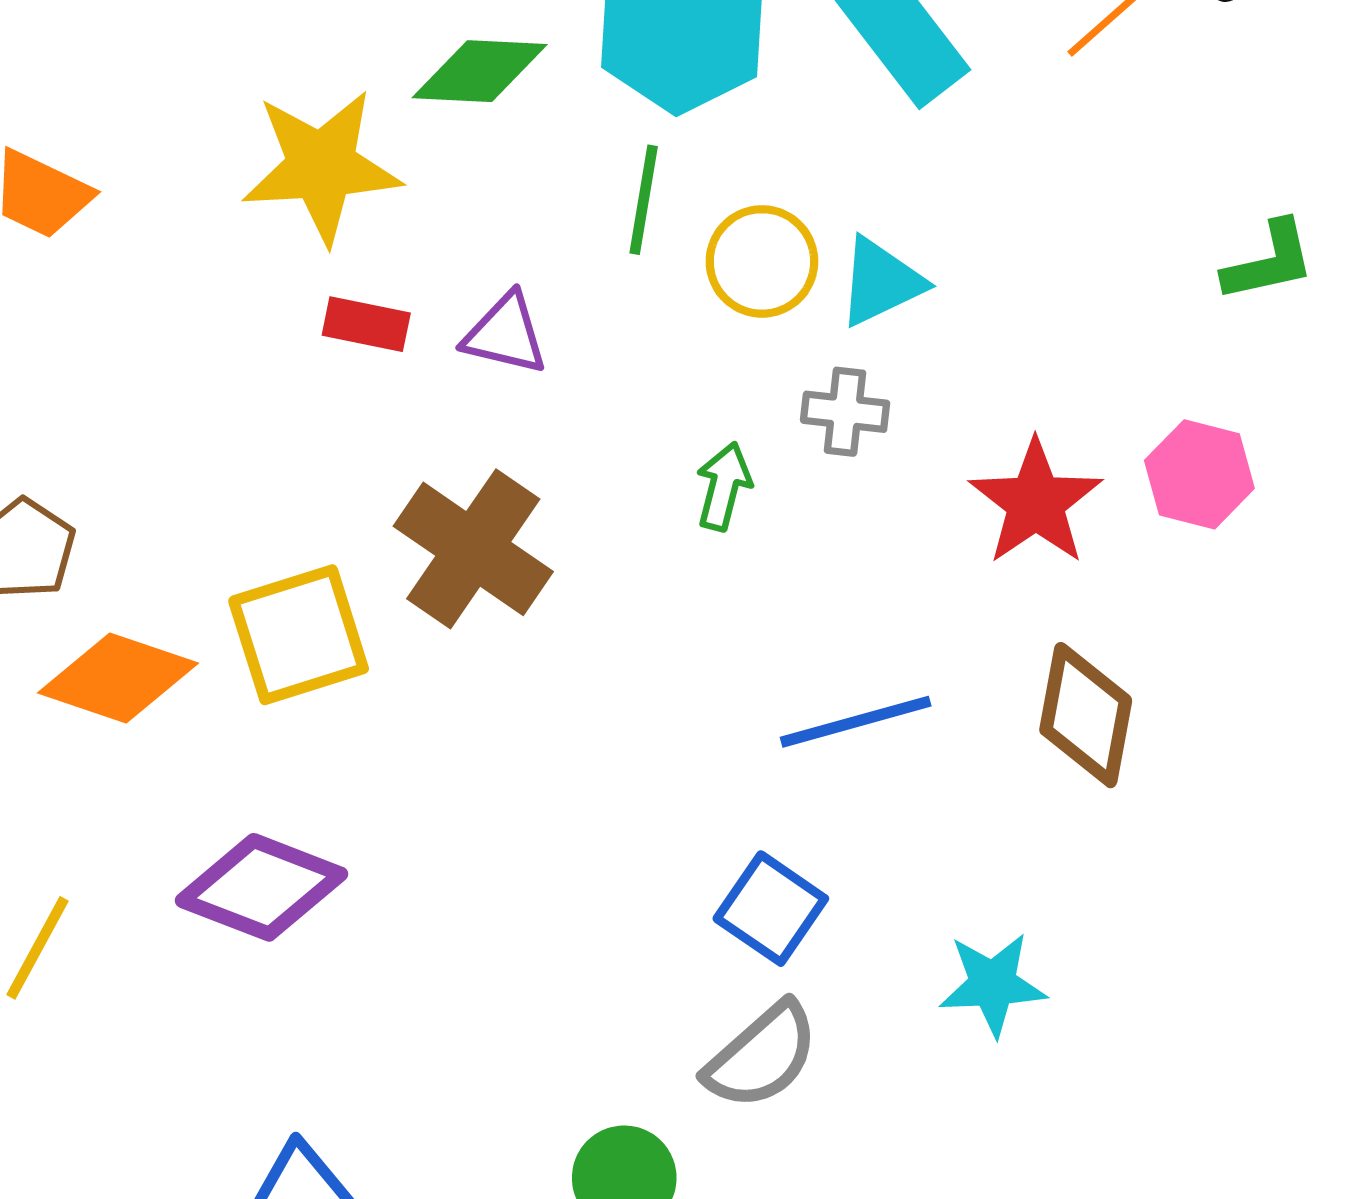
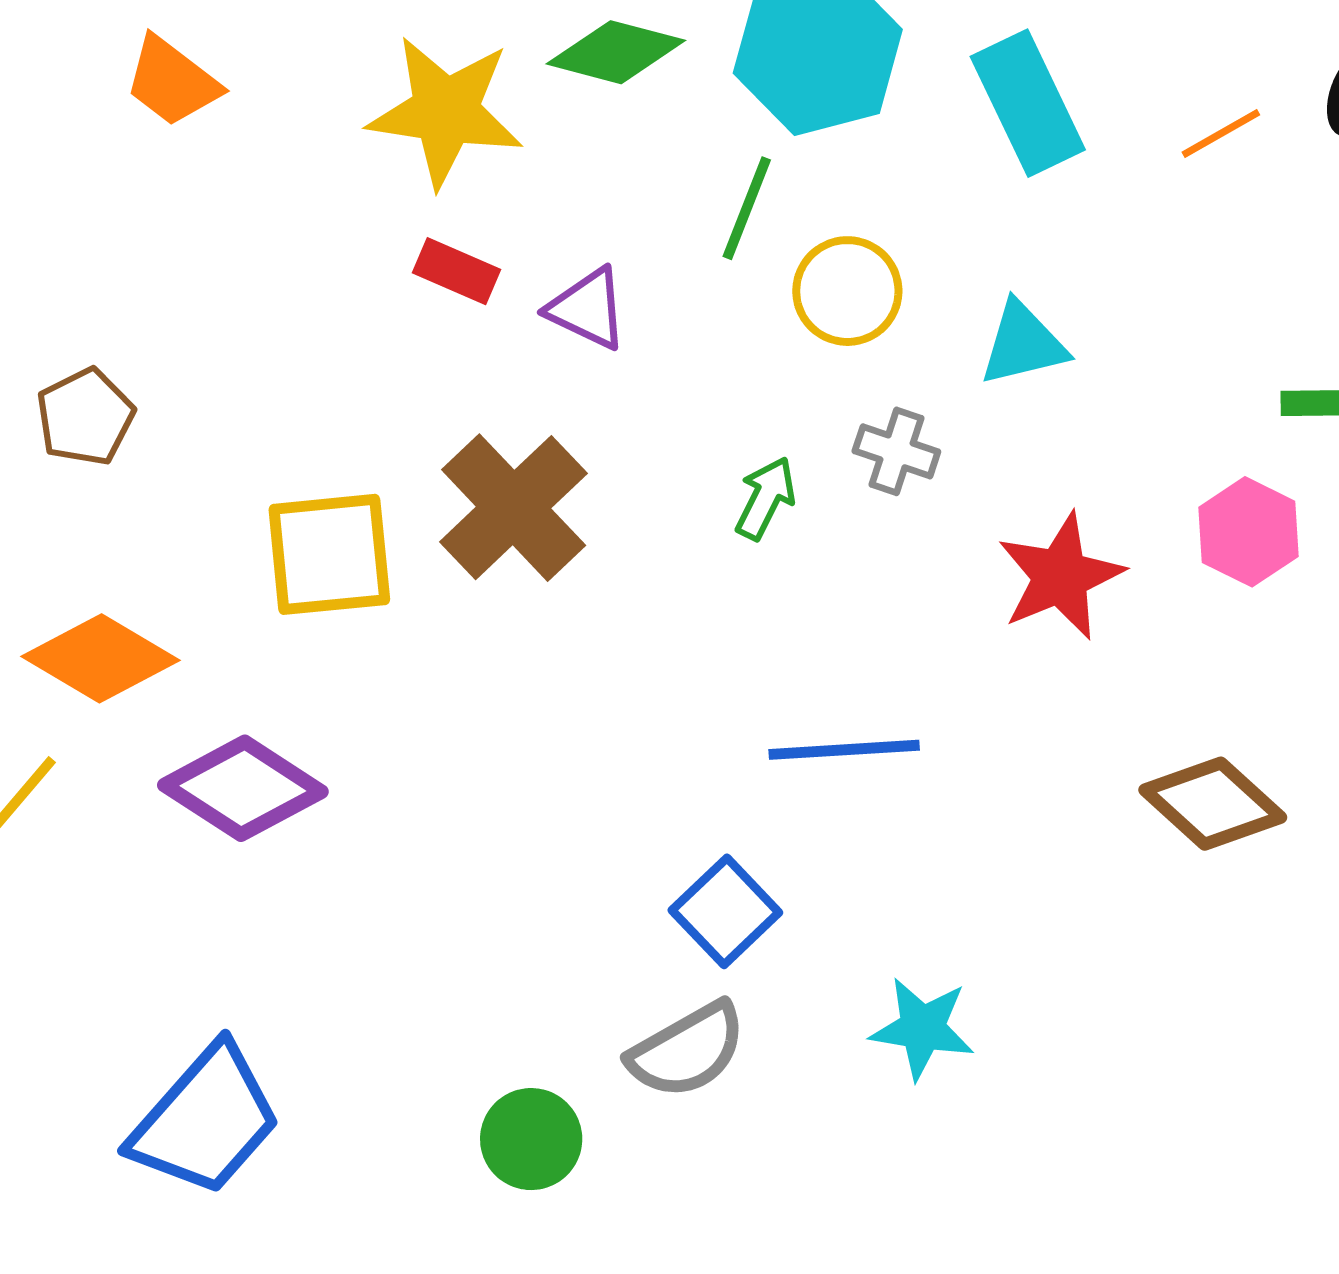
cyan triangle: (881, 282) -> (1023, 344), moved
pink hexagon: (1199, 474) -> (1248, 532), moved
orange diamond: (118, 678) -> (100, 658), moved
brown diamond: (1086, 715) -> (1213, 804), moved, turned -70

